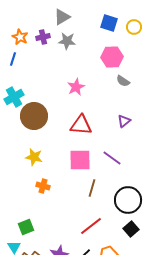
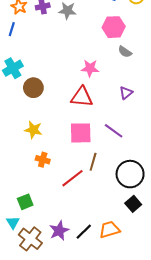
pink star: (76, 87) -> (90, 68), moved, turned 30
brown circle: (34, 116) -> (33, 88), size x0.7
red line: (91, 226) -> (72, 178), moved

